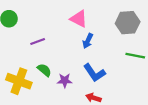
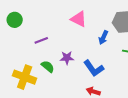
blue arrow: (88, 41) -> (103, 38), moved
purple star: (65, 80) -> (67, 58), moved

